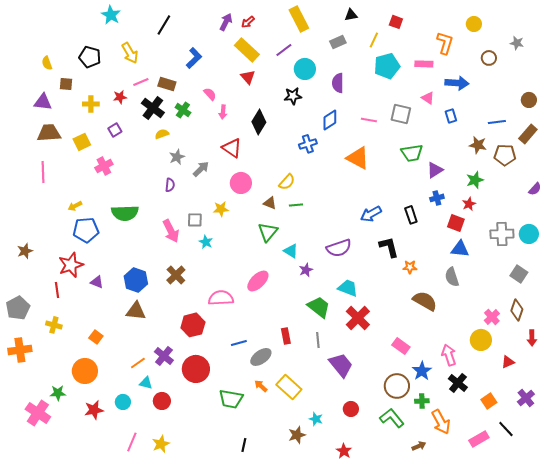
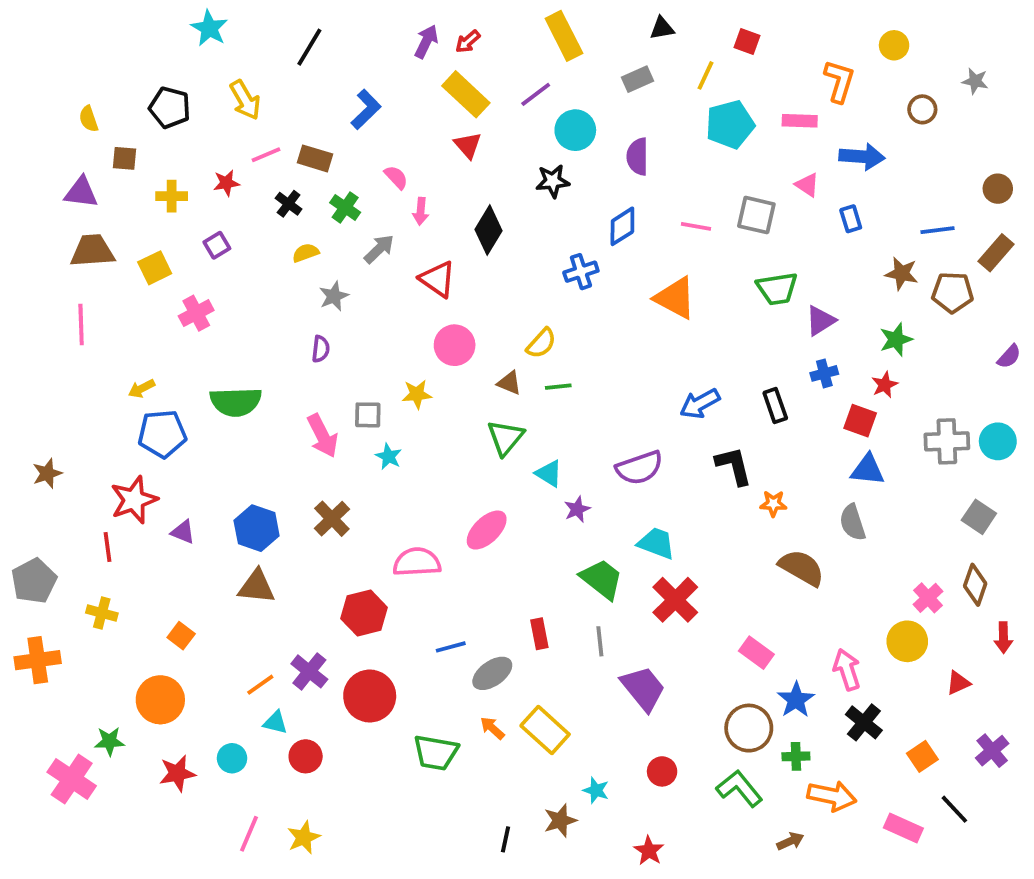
black cross: (153, 108) -> (289, 204), size x0.6
gray arrow: (201, 169) -> (379, 249), moved
orange arrow: (441, 422) -> (832, 796), turned -50
pink rectangle: (479, 439) -> (903, 828), turned 54
black line: (244, 445) -> (505, 839), moved

